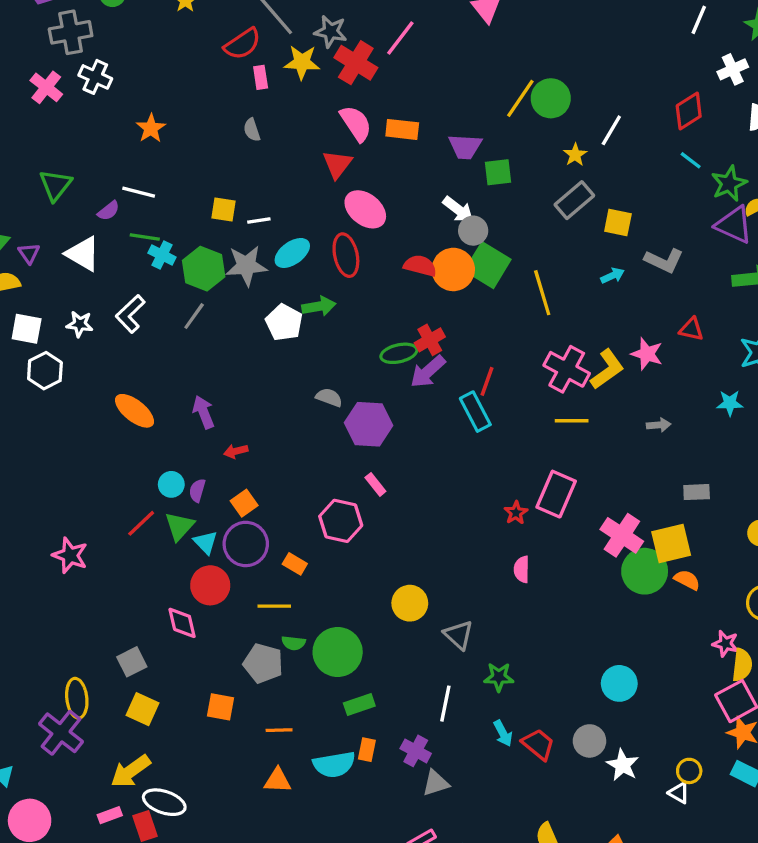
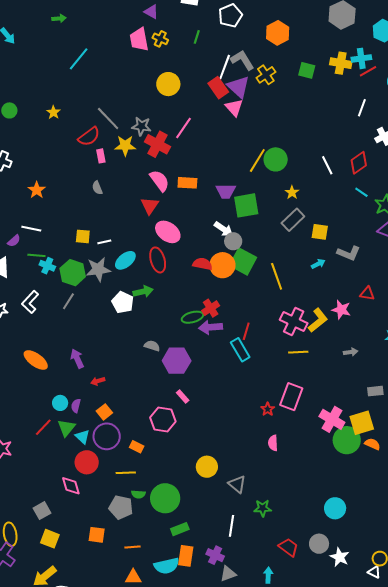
white line: (611, 130) -> (327, 165), moved, turned -54
green square: (498, 172) -> (246, 205), size x1.5
purple arrow: (428, 372) -> (210, 327), turned 40
cyan arrow: (503, 733) -> (268, 575), moved, turned -147
orange rectangle: (367, 750) -> (186, 556), size x1.5

